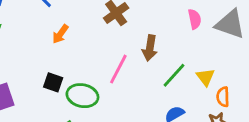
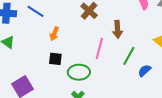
green line: (174, 75) -> (129, 56), moved
black square: (53, 82) -> (55, 59), moved

